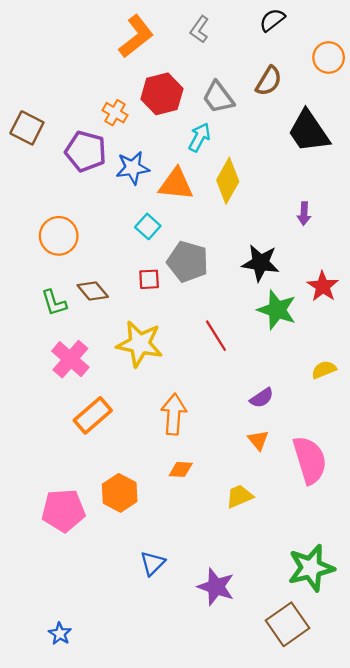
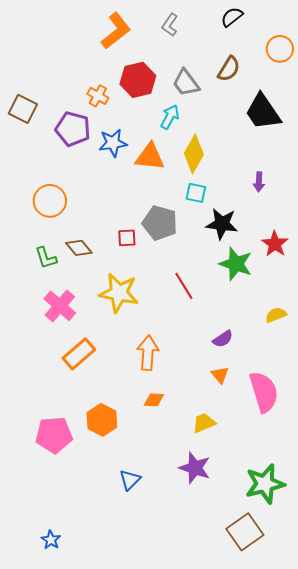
cyan square: (148, 226) -> (196, 193), moved, turned -30
purple star: (216, 587) -> (195, 468), moved

